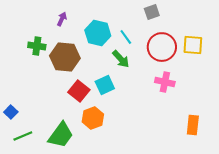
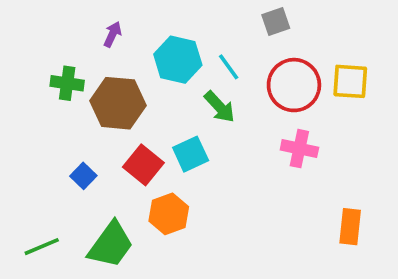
blue square: (11, 112) -> (83, 176), moved

